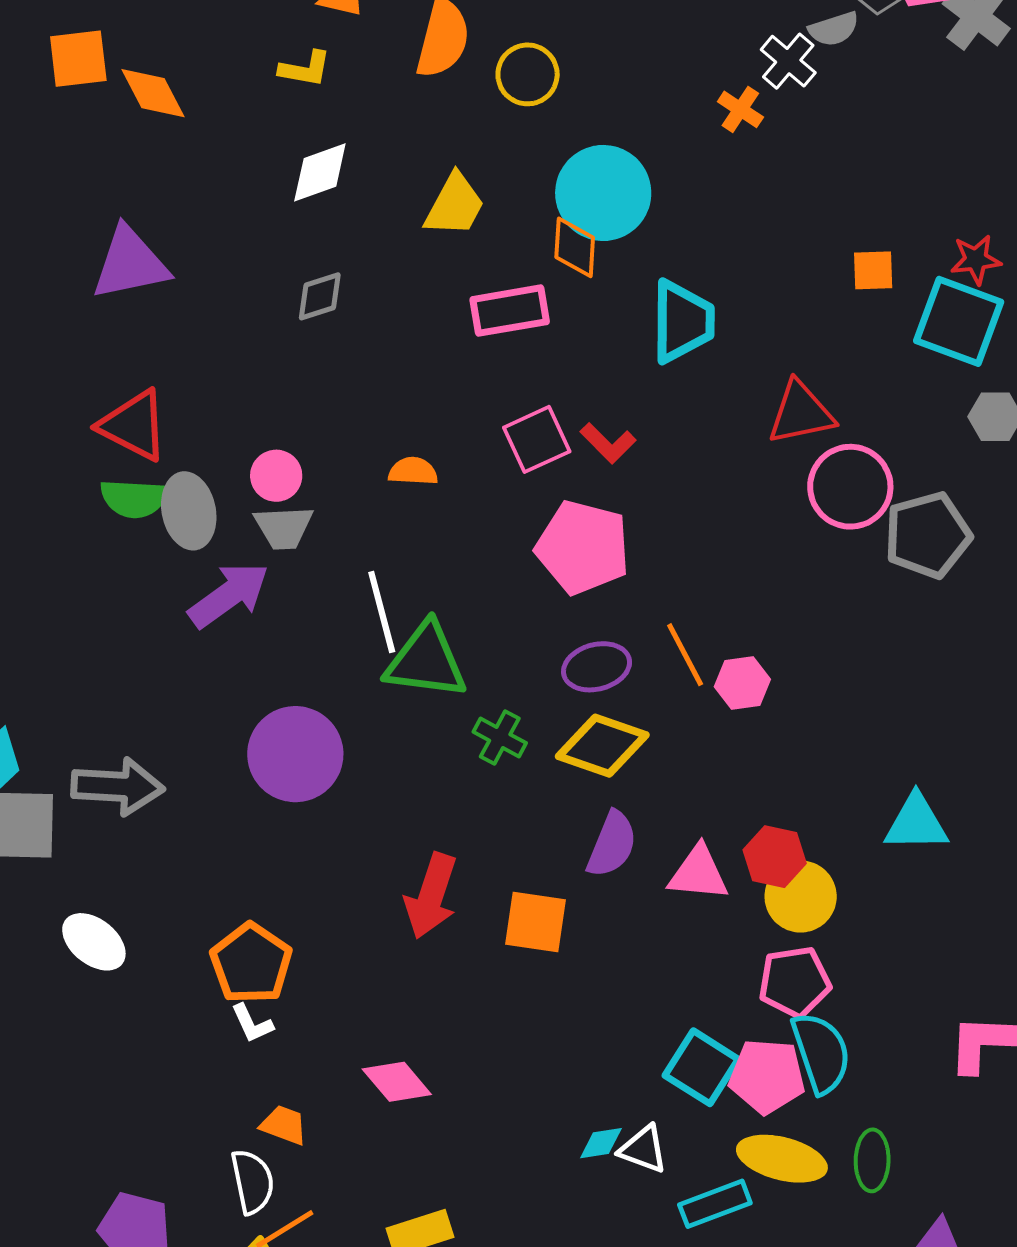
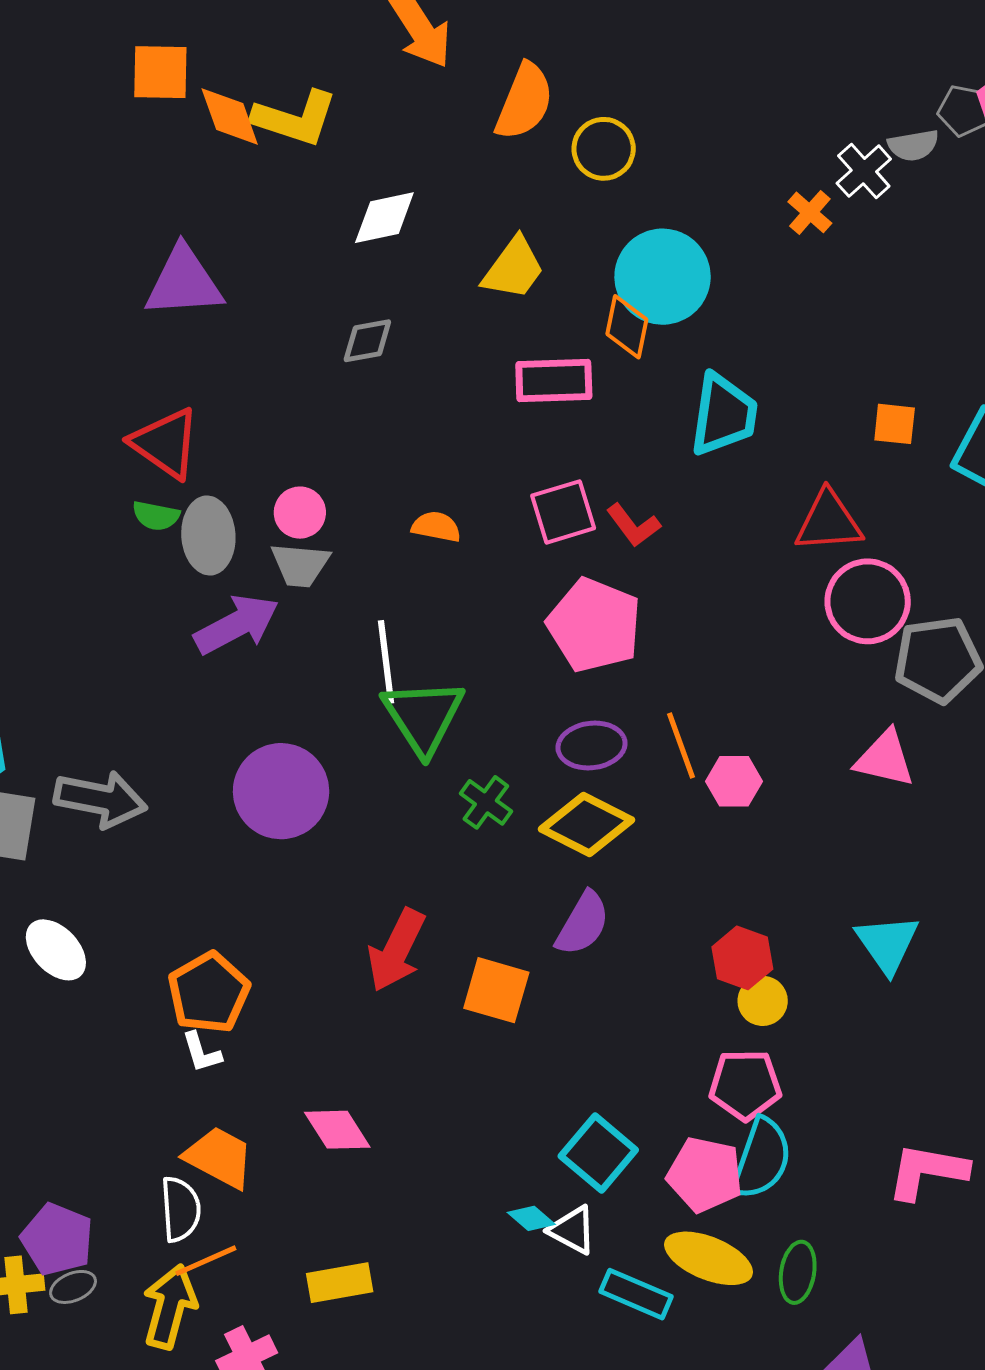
yellow L-shape: (305, 69) -> (295, 118), moved, size x1.6
orange square: (873, 270) -> (895, 424), moved
green semicircle: (134, 498) -> (156, 516), size x0.7
green triangle: (426, 661) -> (423, 716), turned 42
cyan triangle: (916, 823) -> (887, 944), turned 48
pink triangle: (698, 873) -> (885, 759), moved
yellow circle: (801, 896) -> (763, 1001), size x0.7
cyan semicircle: (821, 1053) -> (762, 1159), turned 30
cyan square: (702, 1067) -> (598, 1153), moved
orange trapezoid: (284, 1125) -> (219, 1157), size x1.5
cyan diamond: (601, 1143) -> (531, 1218), turned 42
cyan rectangle: (715, 1204) -> (636, 1294), turned 36

